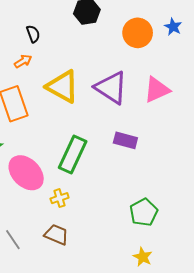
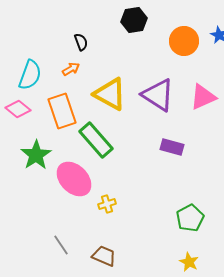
green rectangle: (73, 155) -> (96, 140), moved, turned -66
brown trapezoid: (56, 235) -> (104, 256), moved

